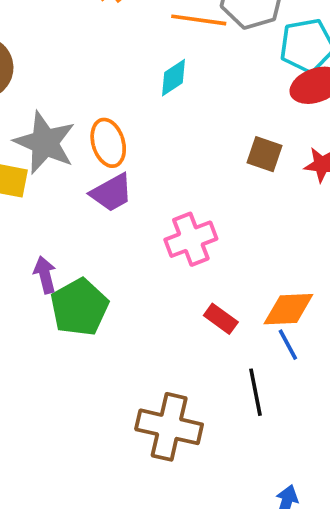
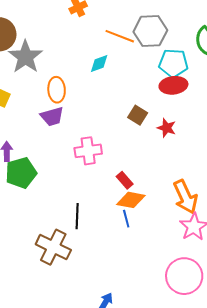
gray star: (45, 143) -> (25, 57), moved
red rectangle: (221, 319) -> (125, 180), moved
black line: (256, 392) -> (77, 216), moved

